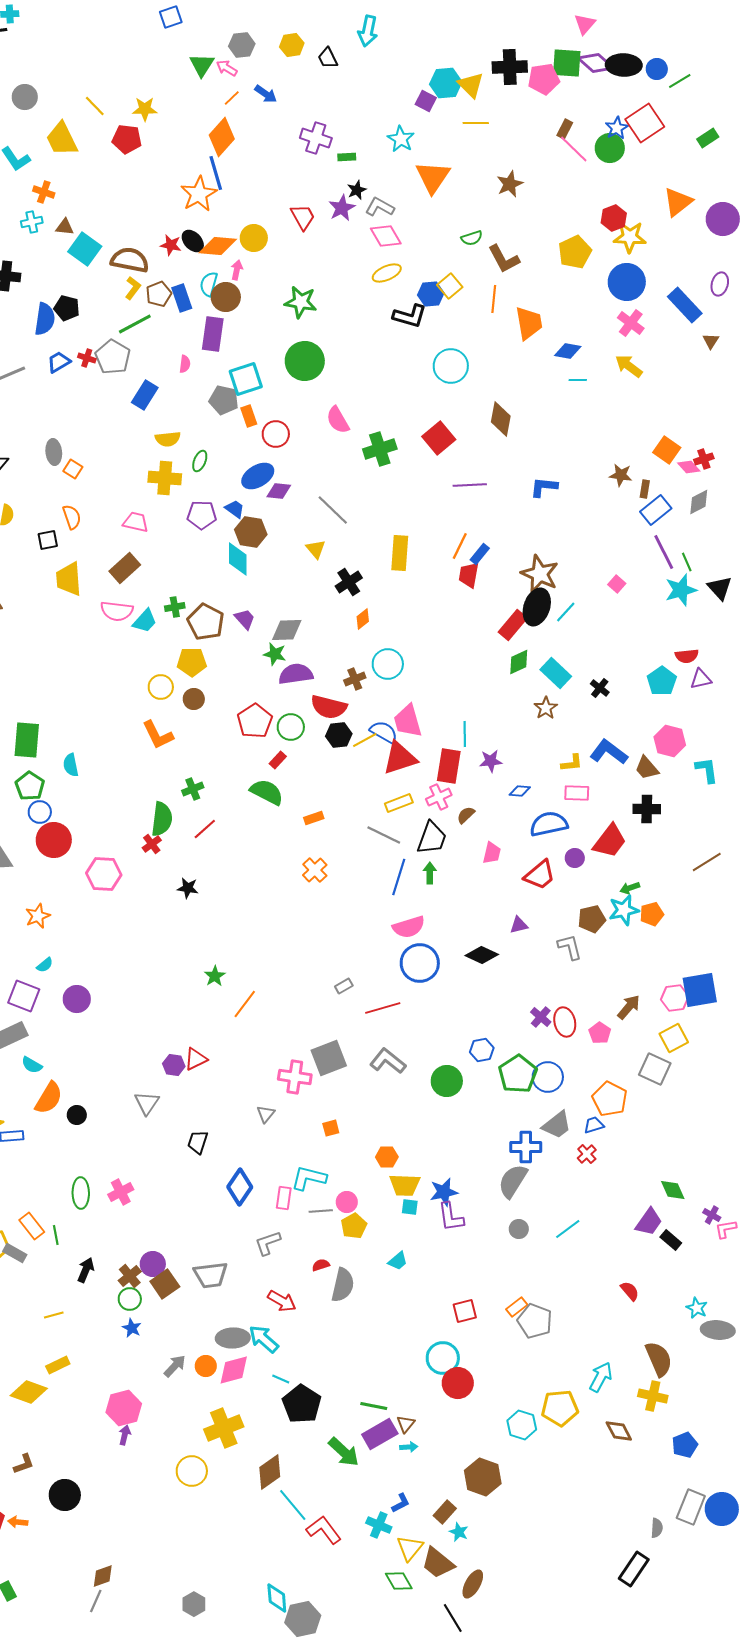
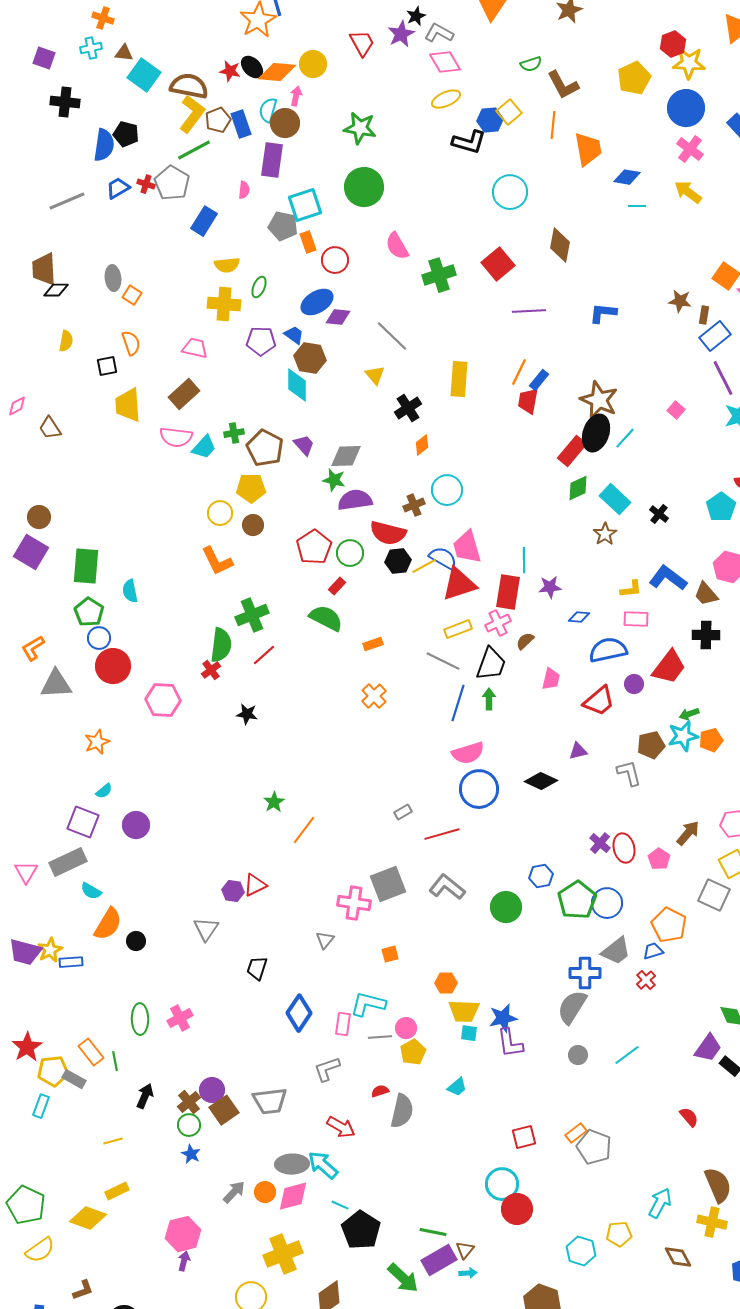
yellow L-shape: (133, 288) -> (192, 114), size x1.6
green cross: (193, 789) -> (252, 615), size x1.5
yellow pentagon: (560, 1408) -> (619, 1234), size x0.7

